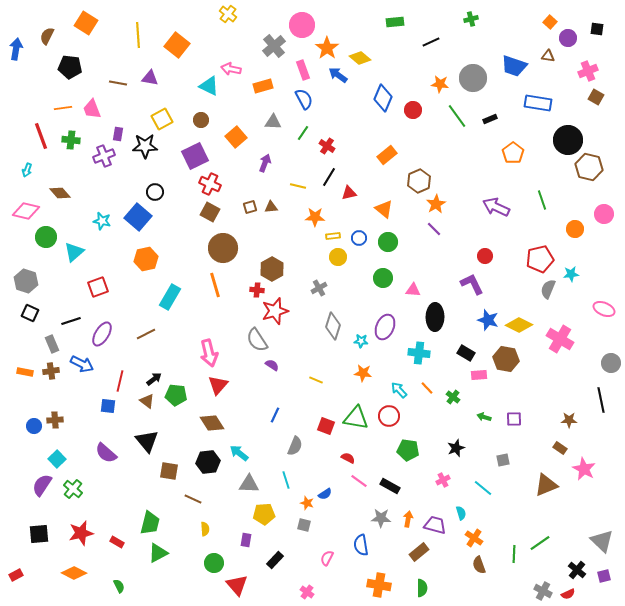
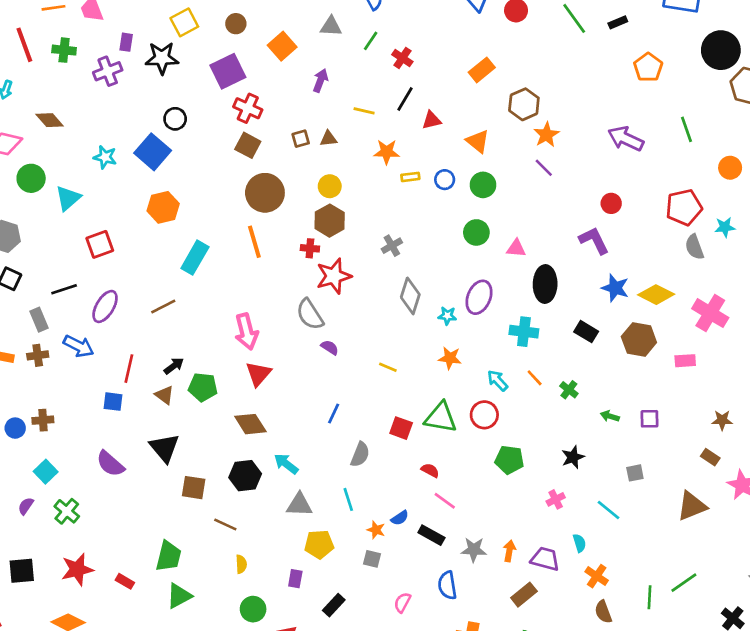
yellow circle: (338, 257) -> (330, 186), moved
gray semicircle: (548, 289) -> (694, 247), turned -42
pink rectangle: (479, 375) -> (685, 361), moved
purple semicircle: (42, 485) -> (26, 506), size x0.6
black rectangle: (390, 486) -> (431, 535), moved

